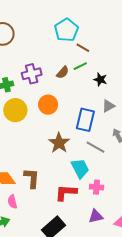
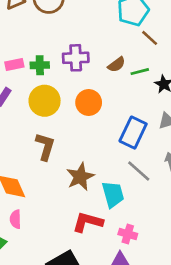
green line: (80, 66) -> (140, 72), moved
brown star: (59, 143) -> (80, 177), moved
brown L-shape: (32, 178) -> (45, 147), moved
pink cross: (97, 187) -> (128, 234), moved

